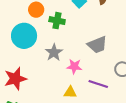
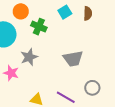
pink star: (74, 66) -> (11, 73), moved

